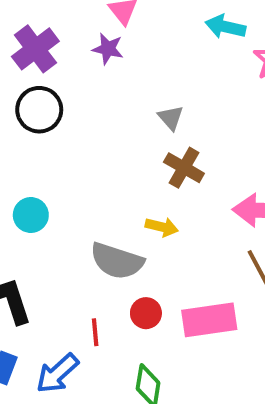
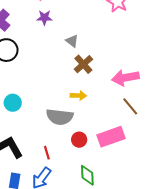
purple star: (108, 49) -> (44, 18), moved
brown cross: (184, 168) -> (83, 64), turned 30
red line: (95, 332) -> (47, 153), moved

